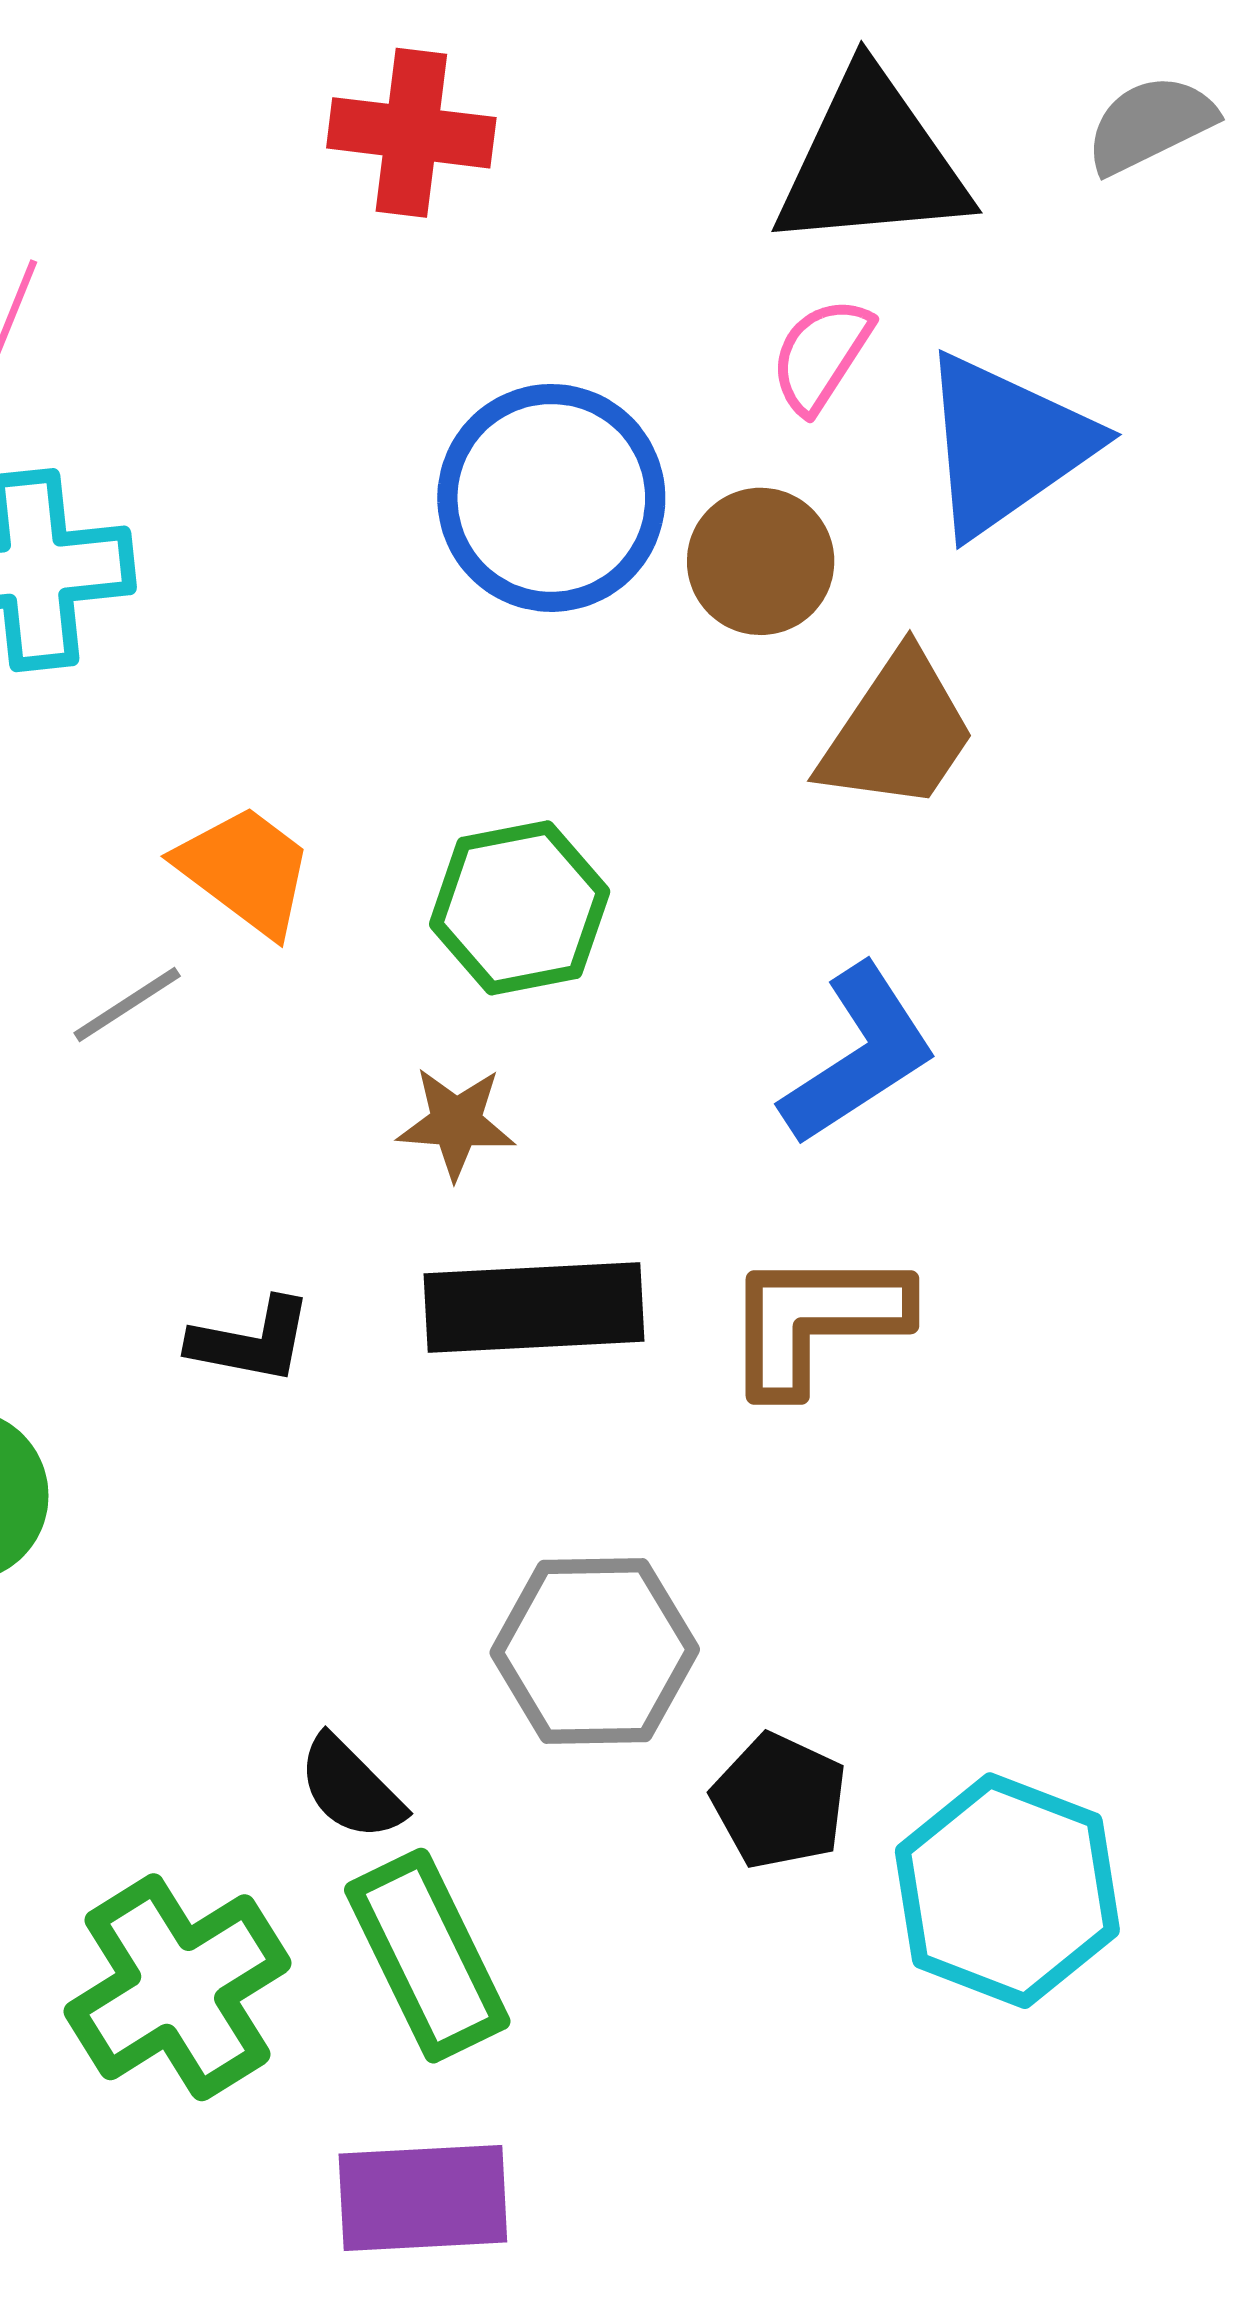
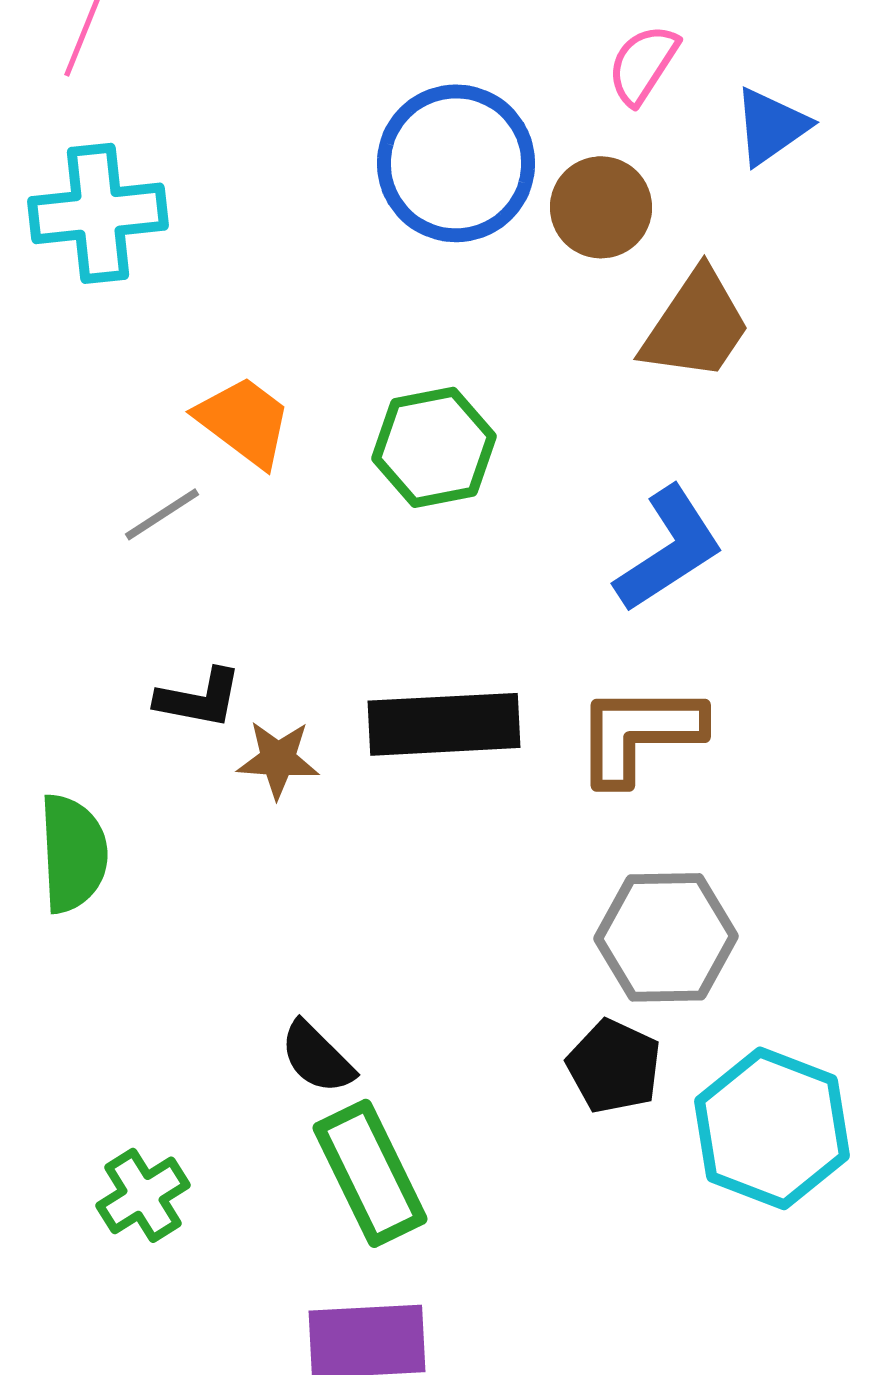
blue triangle: (1006, 445) -> (771, 126), size x0.6
brown star: (456, 1123) -> (278, 759), moved
black L-shape: (251, 1341) -> (199, 698), moved
gray hexagon: (595, 1651) -> (666, 937), moved
green cross: (178, 1987) -> (143, 1195), moved, size x0.6

